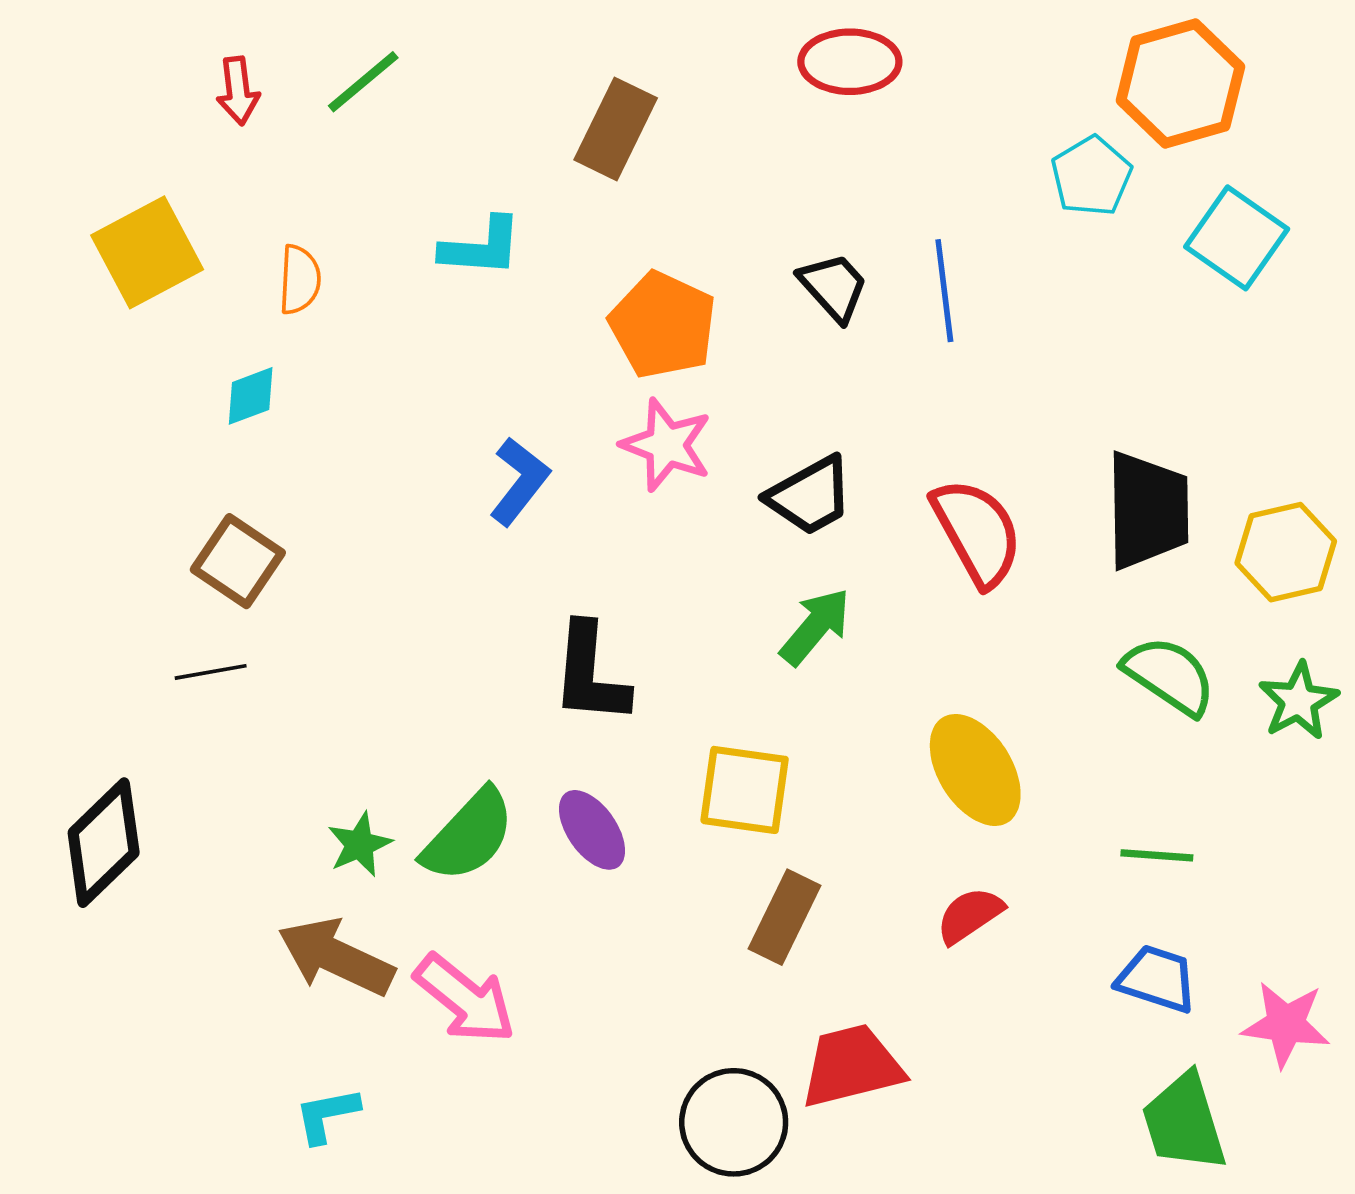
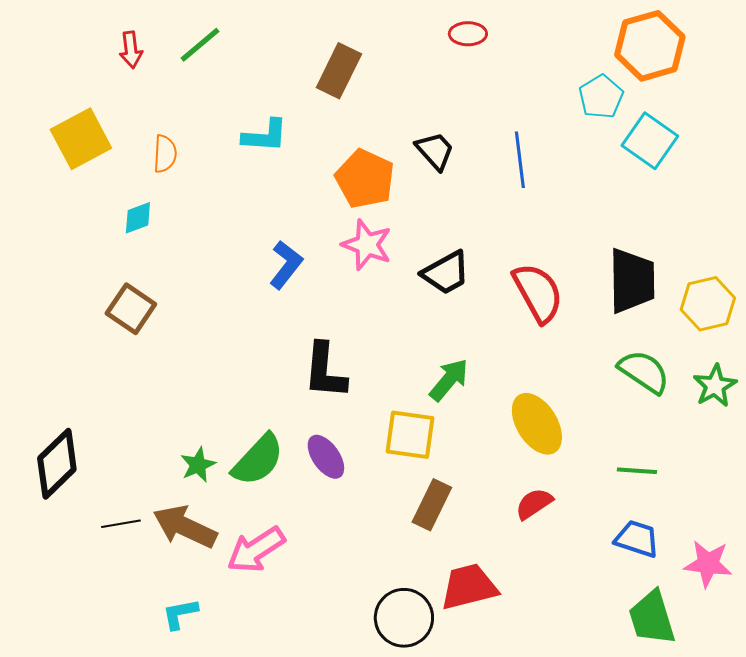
red ellipse: (850, 62) -> (468, 34), size x0.7
cyan square: (1237, 238) -> (650, 141), moved
black trapezoid: (834, 287) -> (435, 151), moved
green arrow: (815, 627) -> (449, 380), moved
black line: (211, 672) -> (121, 524), moved
pink arrow: (465, 999) -> (256, 550), turned 108

